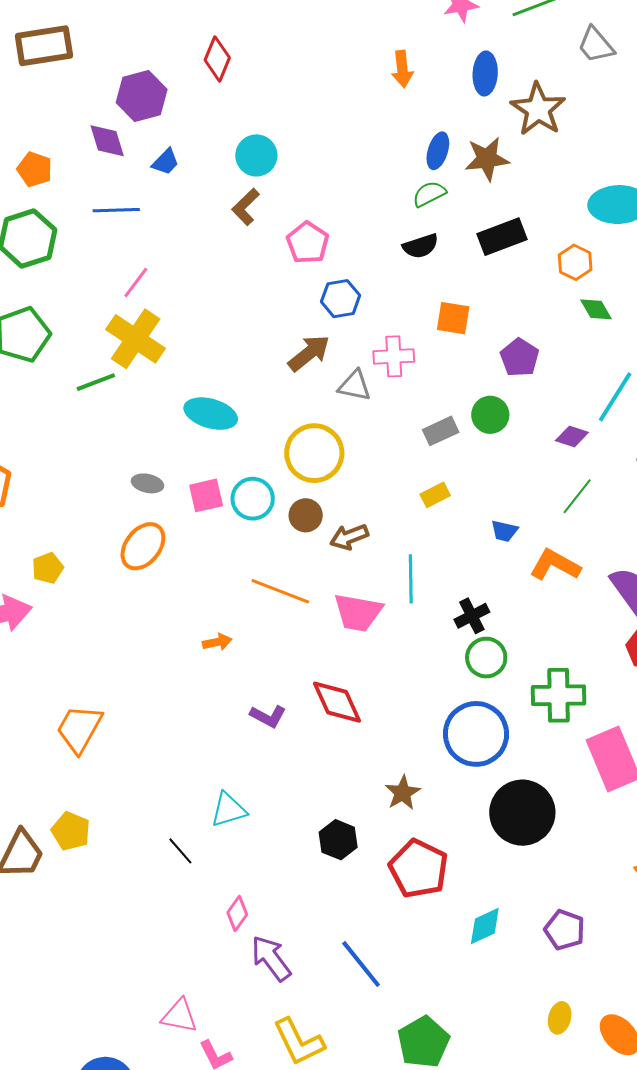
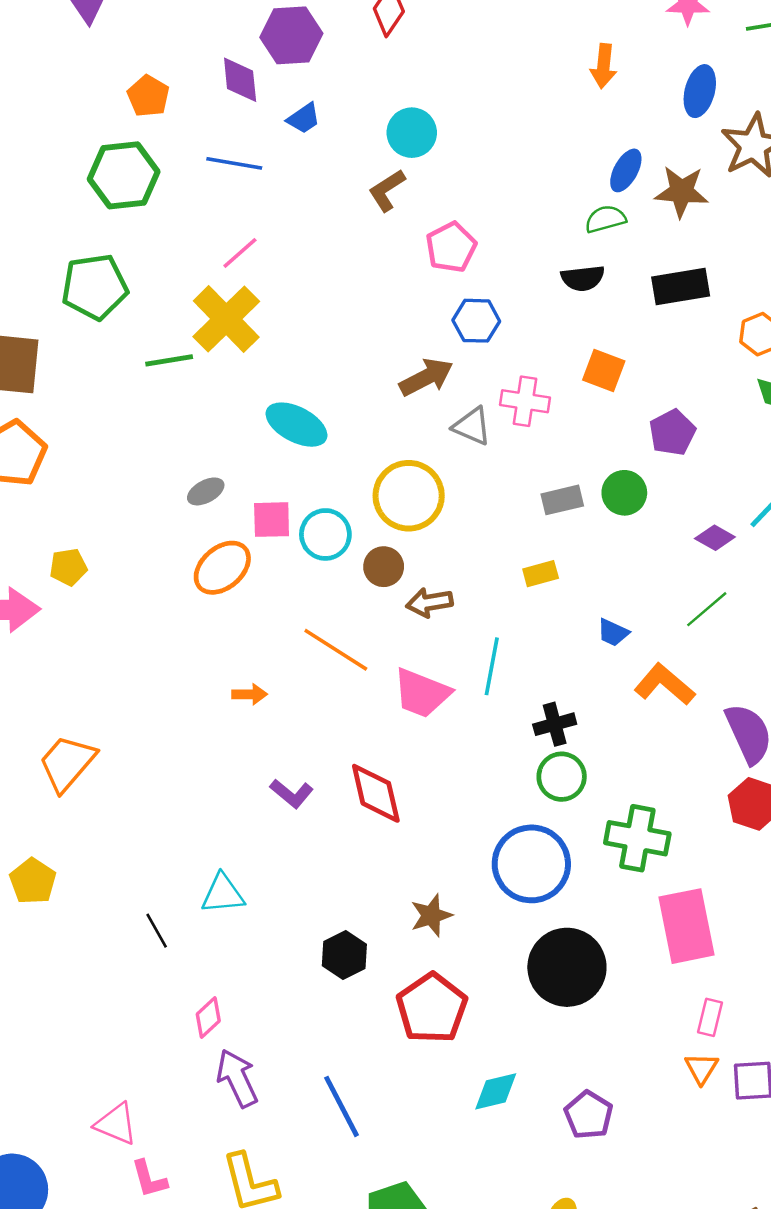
gray ellipse: (148, 483) -> (206, 491), turned -52
orange ellipse: (143, 546) -> (222, 568), moved

